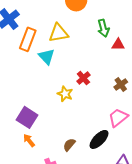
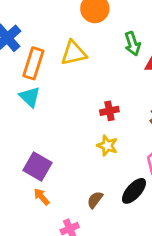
cyan triangle: (46, 57) -> (30, 97), moved
red cross: (83, 78) -> (109, 111), turned 32
yellow star: (65, 94) -> (107, 146), moved

